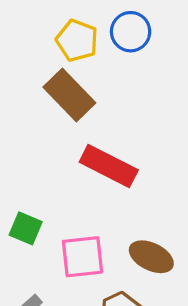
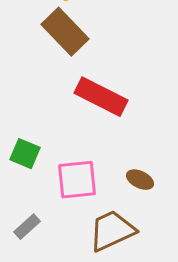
brown ellipse: (151, 257) -> (140, 180), size x0.7

